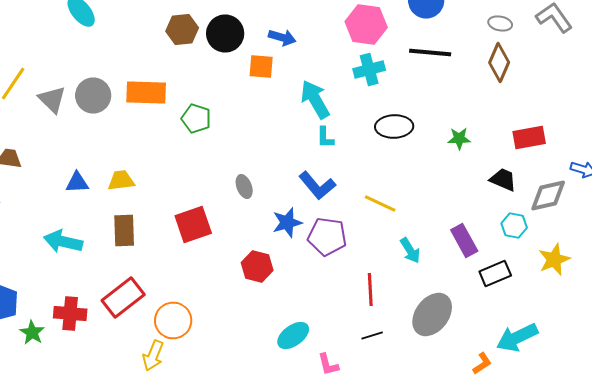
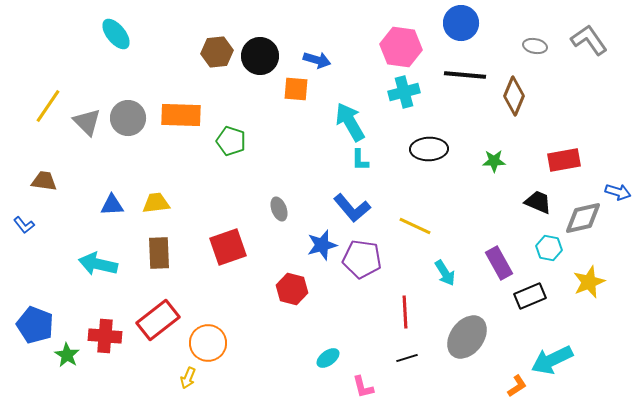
brown diamond: (499, 62) -> (514, 96), moved
cyan ellipse: (293, 336) -> (328, 358), size x0.7
yellow arrow: (153, 356) -> (188, 378), size x0.7

